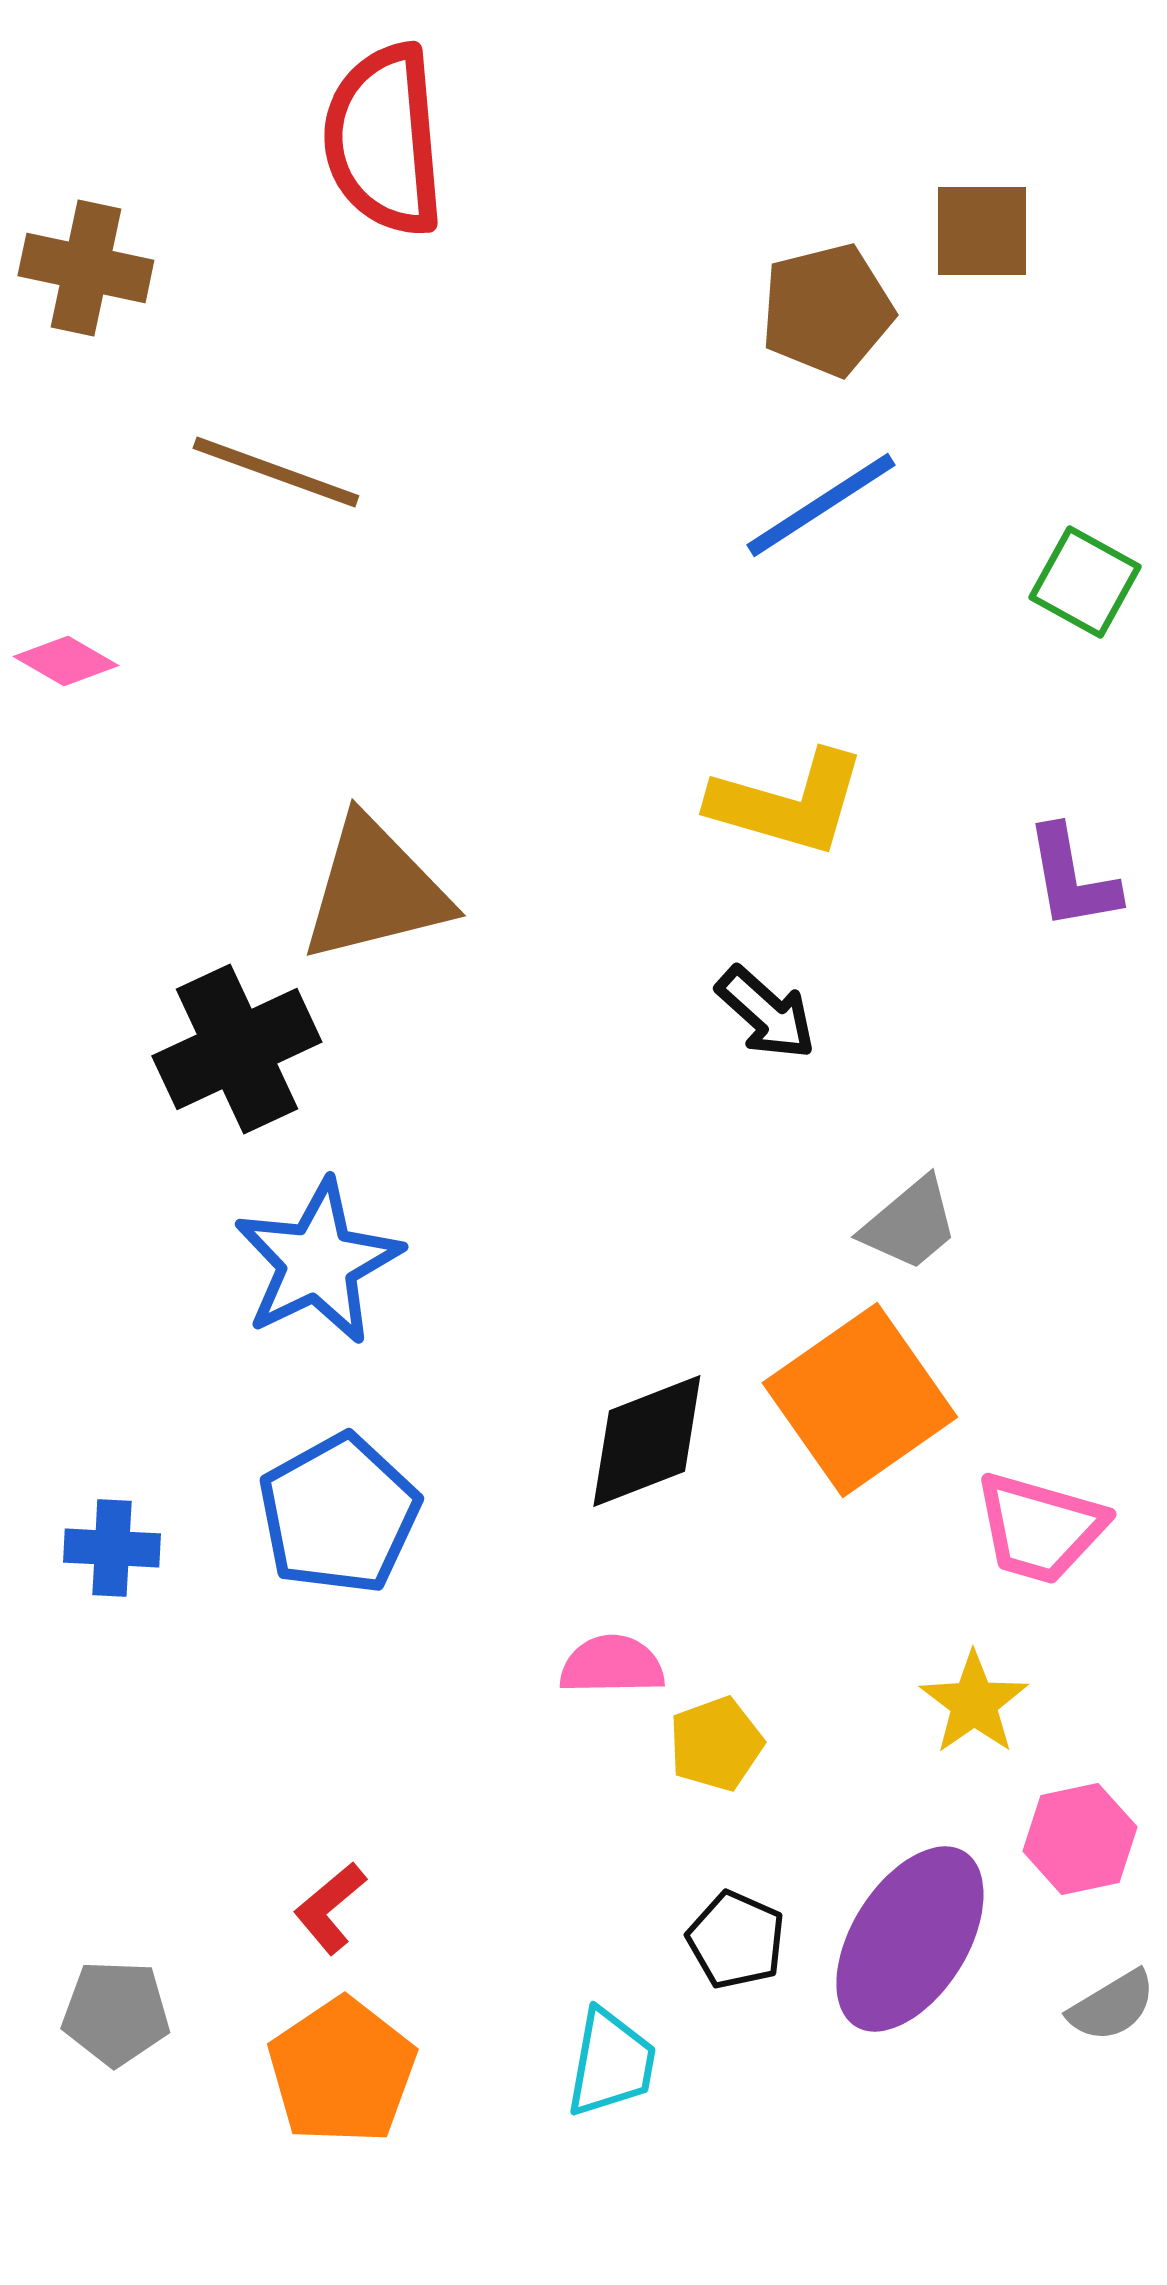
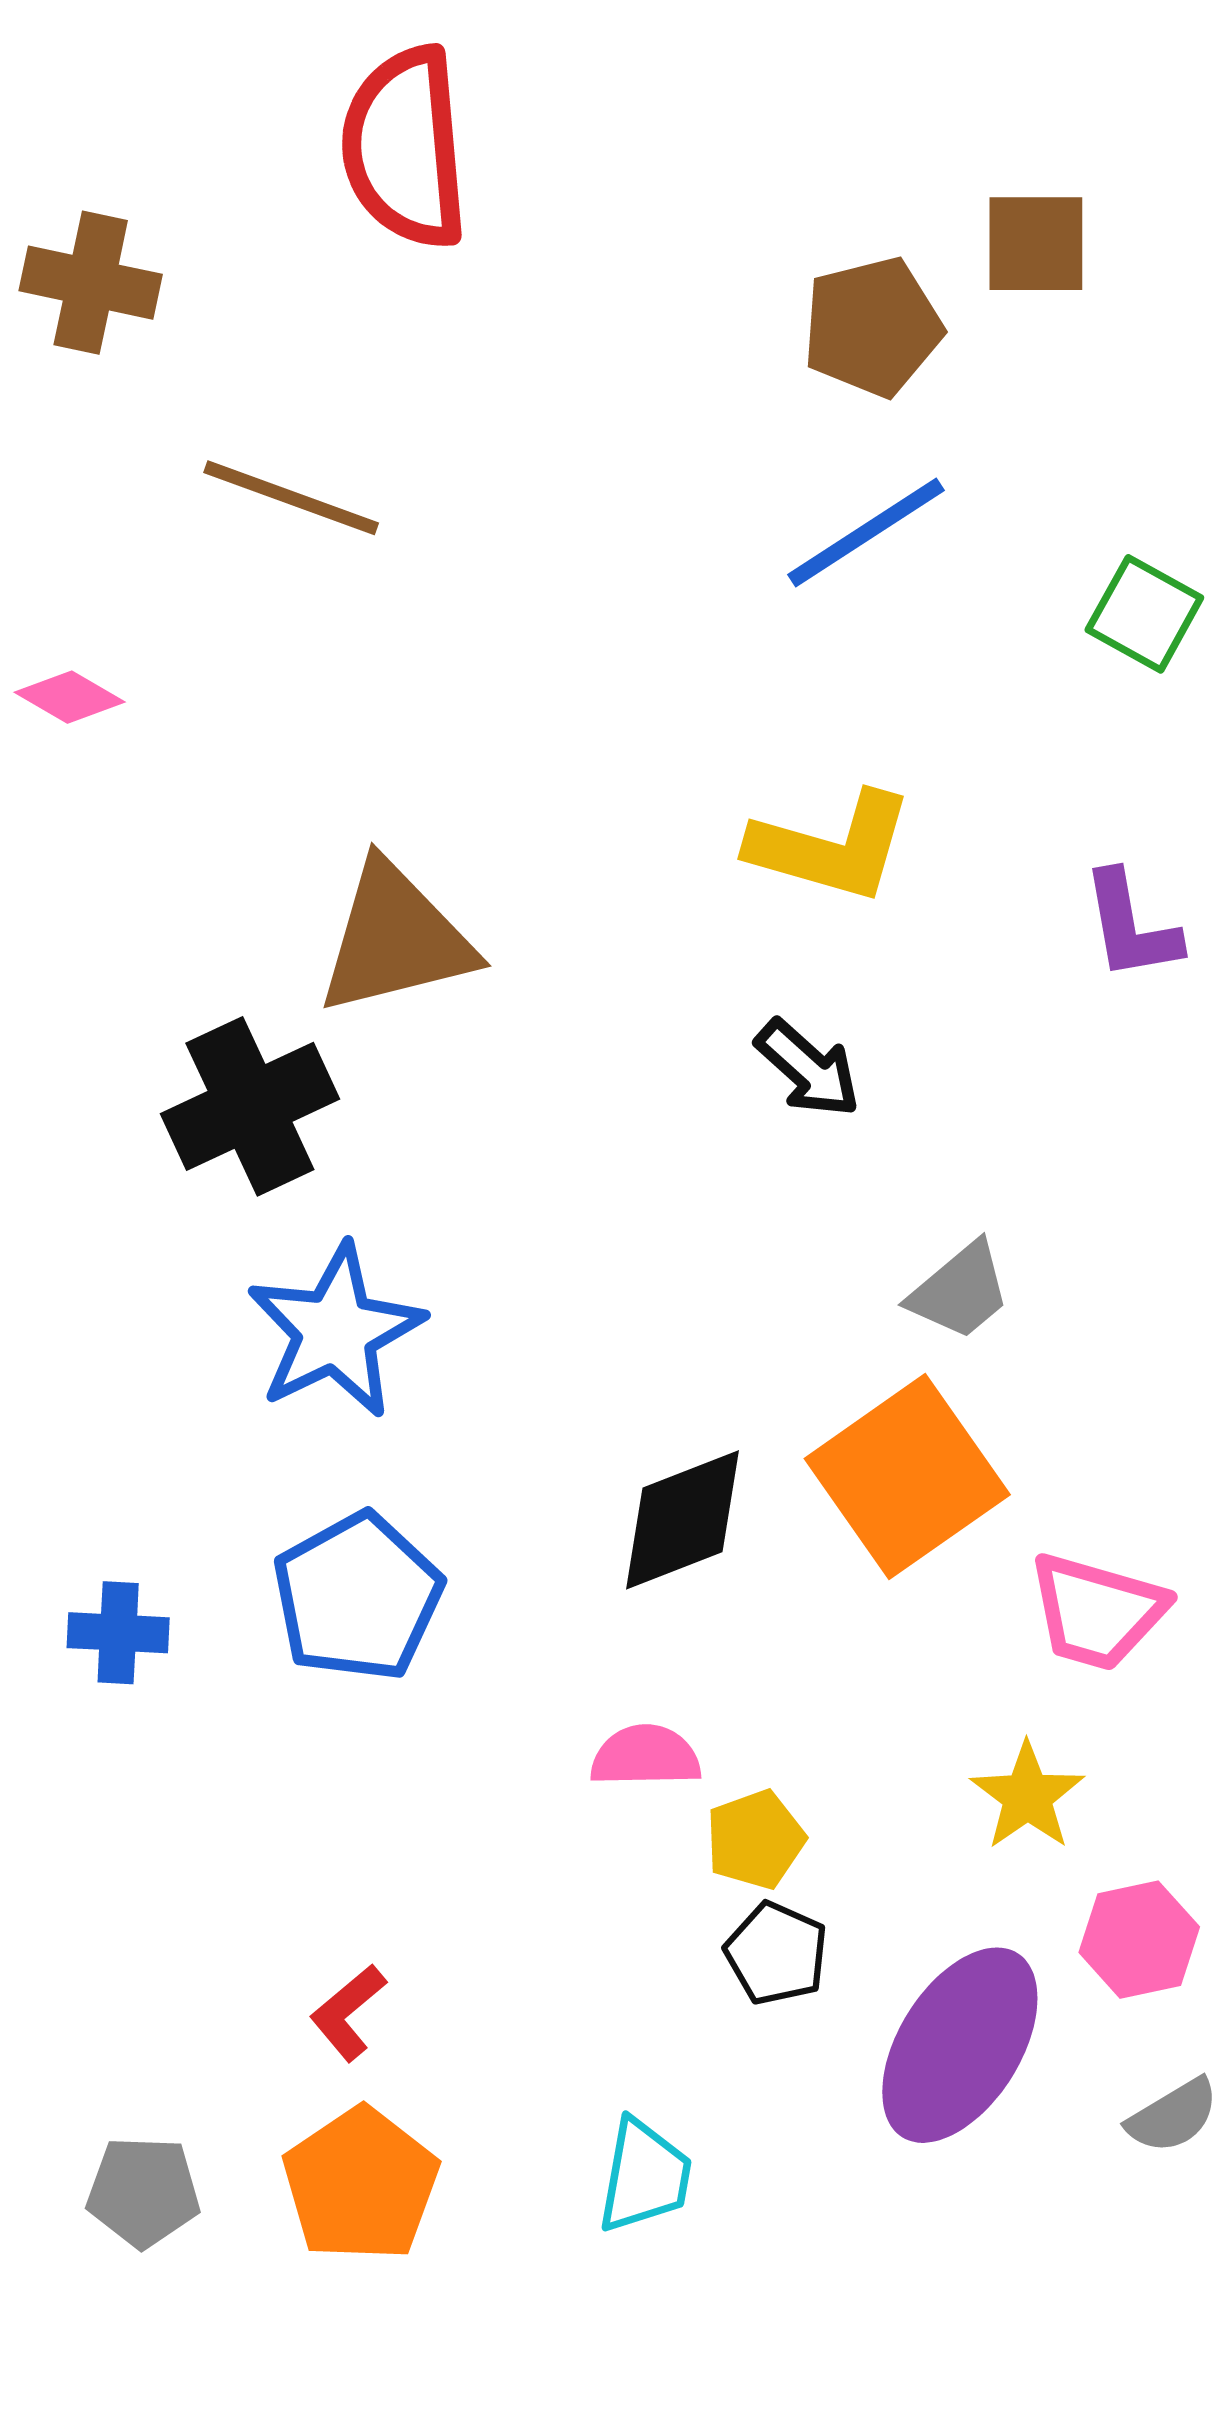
black pentagon: (736, 1940) -> (776, 1953), moved
gray pentagon: (116, 2013) -> (143, 2192), moved

